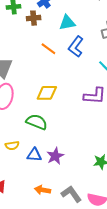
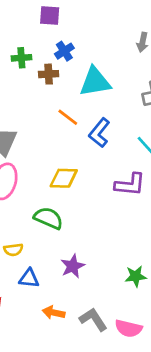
cyan triangle: (67, 23) -> (95, 82), size x1.4
blue L-shape: (76, 47) -> (99, 133), moved
blue triangle: (34, 155) -> (29, 278), moved

